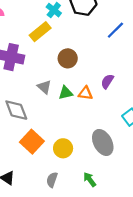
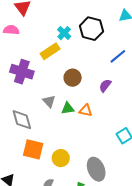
purple semicircle: (107, 81) -> (105, 86), moved
orange square: (32, 142) -> (33, 149), turned -35
gray ellipse: (103, 142) -> (96, 169), moved

